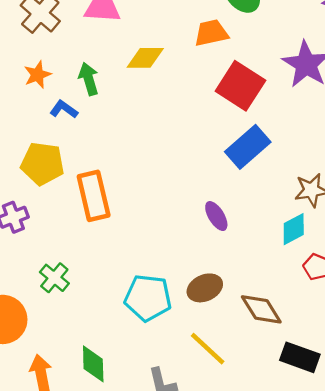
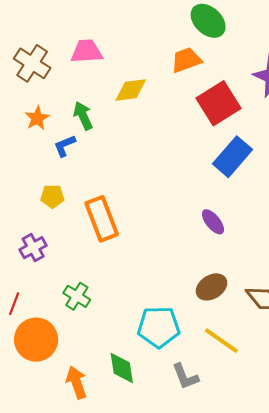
red square: (240, 86) -> (219, 103), turned 33
blue L-shape: (64, 109) -> (65, 146), turned -50
yellow pentagon: (42, 164) -> (52, 196), size x0.6
cyan pentagon: (148, 298) -> (159, 327), moved

